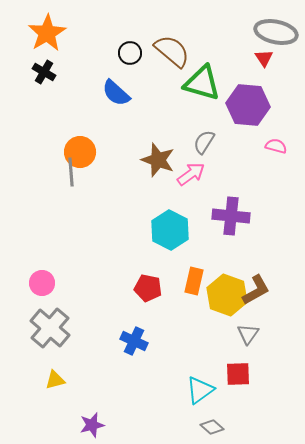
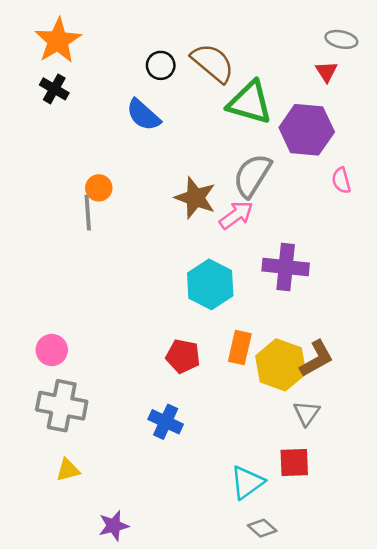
gray ellipse: (276, 32) -> (341, 39), size x0.6
gray semicircle: (204, 142) -> (252, 176), size x1.5
pink semicircle: (276, 146) -> (341, 180), turned -120
orange circle: (80, 152) -> (99, 188), size x0.7
gray cross: (50, 328) -> (62, 406), turned -30

